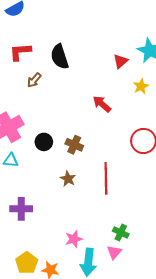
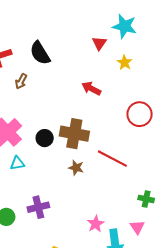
brown cross: (74, 145) -> (74, 134), size x1.6
red line: (106, 178) -> (112, 159), turned -48
green cross: (121, 233) -> (146, 199), moved

